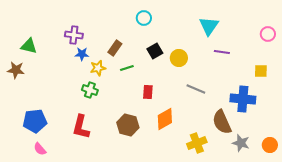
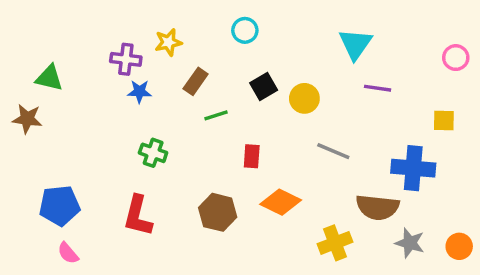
yellow star: (98, 68) -> (168, 42), moved
orange diamond: (165, 119) -> (281, 202), turned 55
brown semicircle: (222, 122) -> (378, 207), turned -60

